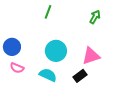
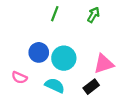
green arrow: (95, 17) -> (93, 15), moved
blue circle: (12, 47) -> (39, 52), moved

